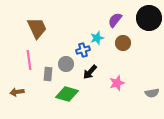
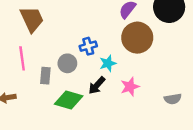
cyan star: (97, 38) -> (108, 63), moved
brown circle: (123, 43) -> (137, 38), size x1.6
black arrow: (90, 72) -> (97, 85), moved

